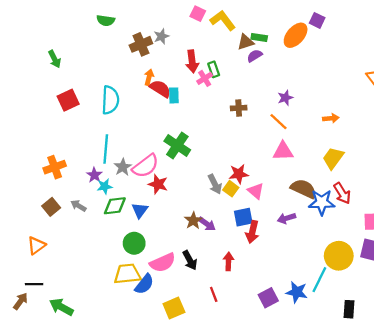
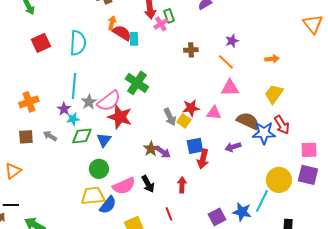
red star: (158, 184) -> (120, 117), size x1.4
pink triangle: (256, 191) -> (214, 113), moved, turned -35
brown square: (51, 207) -> (26, 137), turned 35

